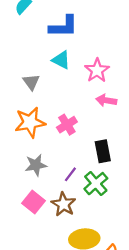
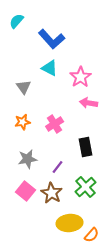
blue L-shape: (64, 27) -> (52, 39), turned 48
orange star: (30, 122) -> (23, 122), size x0.6
green cross: (96, 184) -> (86, 187), moved

